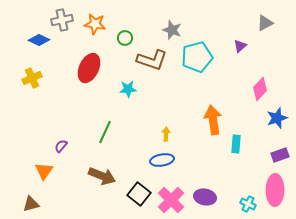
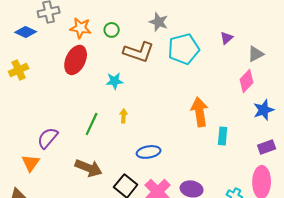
gray triangle: (265, 23) -> (256, 54), moved
orange star: (95, 24) -> (81, 28), moved
yellow arrow: (166, 134) -> (124, 116), moved
purple semicircle: (61, 146) -> (48, 138), size x1.6

